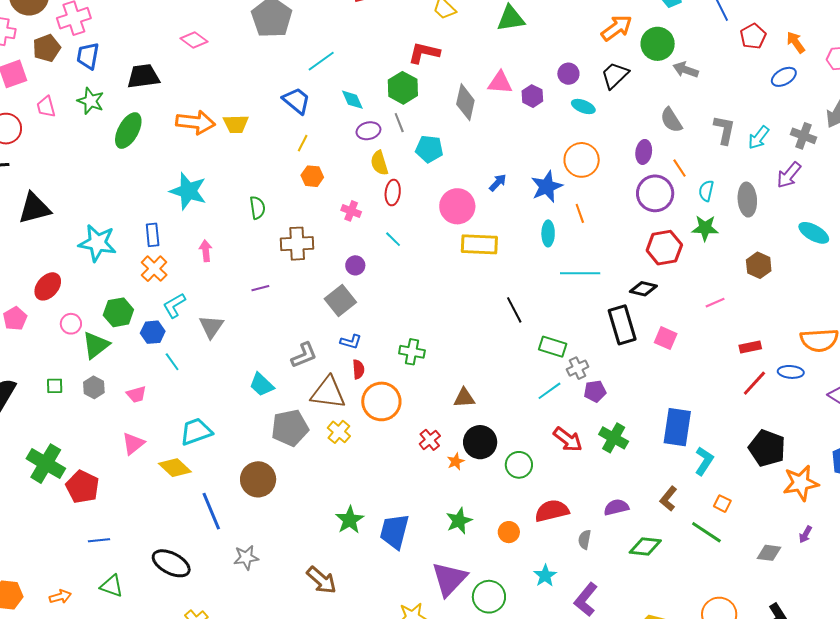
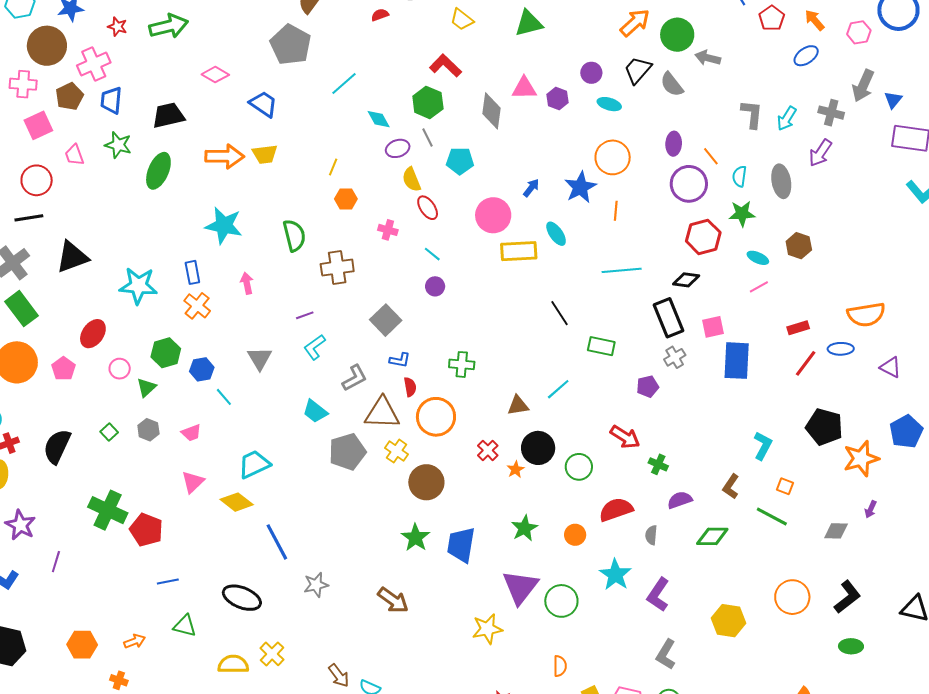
red L-shape: (424, 53) -> (446, 66), turned 36
blue trapezoid: (296, 101) -> (263, 104), moved
gray semicircle: (671, 120) -> (672, 84), moved
red ellipse: (393, 193) -> (428, 208), turned -35
green semicircle: (257, 208) -> (294, 235), size x1.4
orange line: (580, 213) -> (616, 211), turned 30
cyan ellipse: (548, 233) -> (556, 234), moved, turned -30
cyan ellipse: (814, 233) -> (758, 258), moved, size x0.7
purple circle: (355, 265) -> (435, 286), moved
cyan L-shape: (174, 305) -> (315, 347), moved
pink square: (666, 338) -> (713, 327), turned -30
green triangle: (96, 345) -> (146, 387), size x0.7
gray cross: (578, 368) -> (675, 357), moved
green square: (55, 386) -> (109, 432), turned -36
cyan line: (549, 391) -> (558, 389), moved
blue rectangle: (677, 427) -> (737, 361), moved
green cross: (614, 438) -> (658, 464), moved, size x0.7
brown circle: (258, 479) -> (426, 482), moved
cyan star: (545, 576) -> (615, 575), size x1.4

